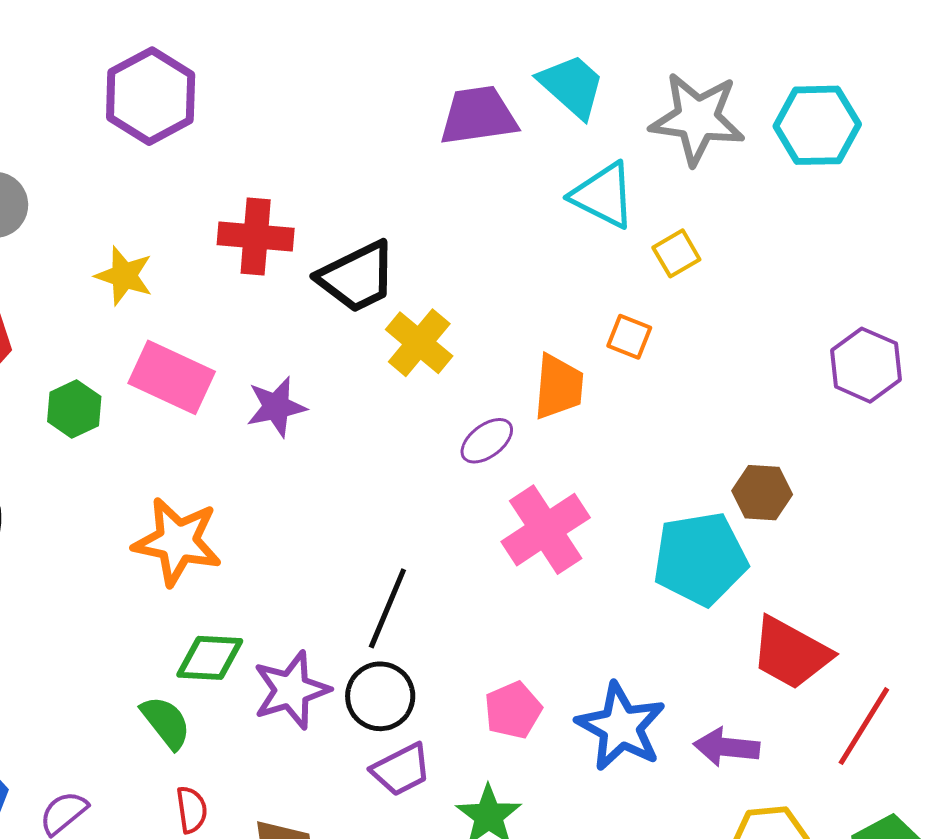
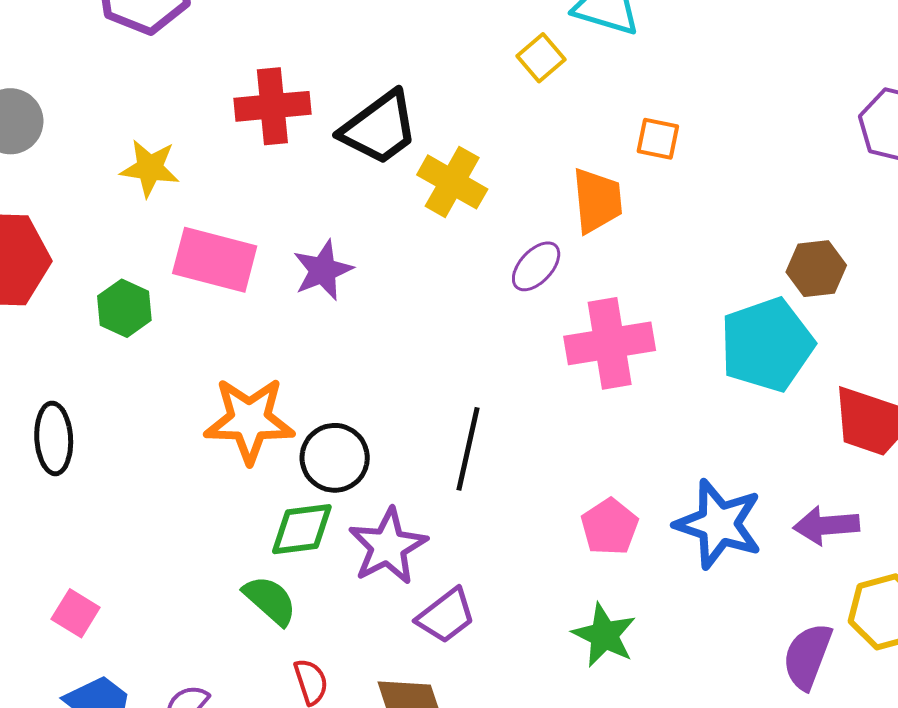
yellow square: (676, 253) -> (541, 58), moved
pink cross: (546, 530) -> (610, 343), turned 34
black circle: (380, 696) -> (335, 458), moved
purple trapezoid: (401, 770) -> (446, 616), moved

